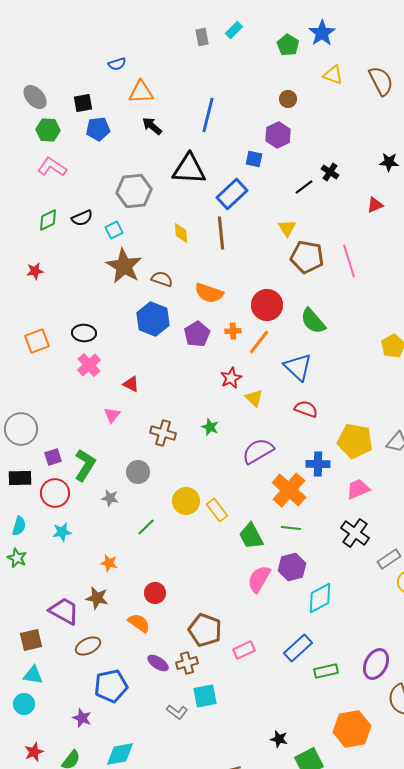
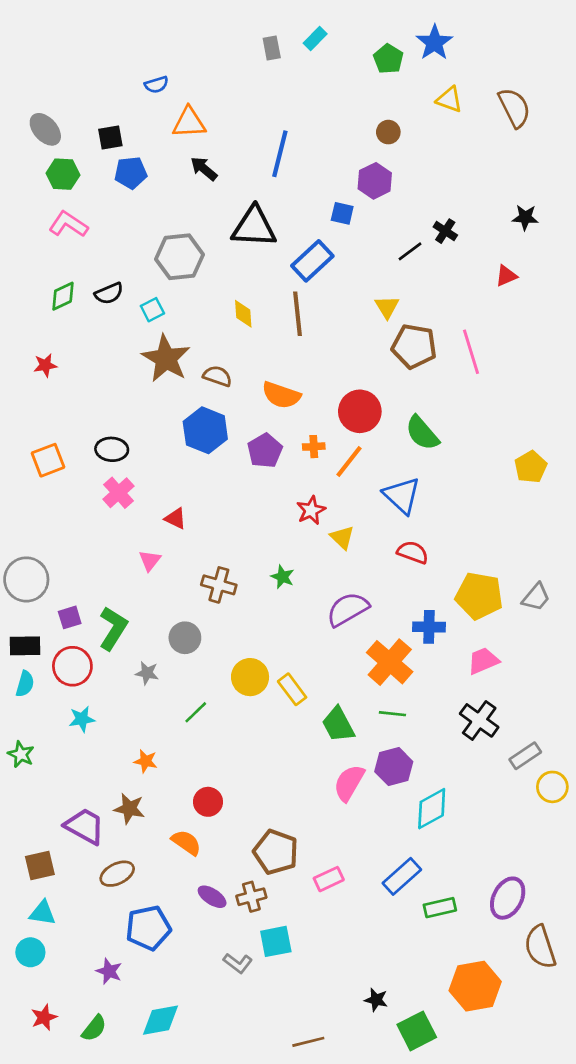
cyan semicircle: (19, 526) -> (25, 684), moved

